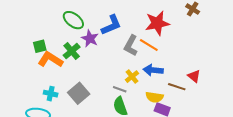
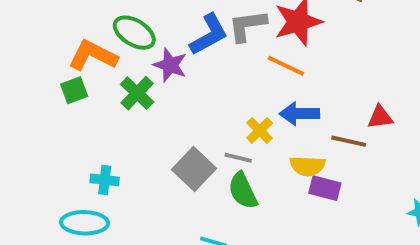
gray L-shape: (131, 46) -> (247, 26), moved, turned 60
orange L-shape: (50, 60) -> (93, 55), moved
red triangle: (194, 76) -> (380, 117), turned -40
gray square: (79, 93) -> (194, 169), moved

